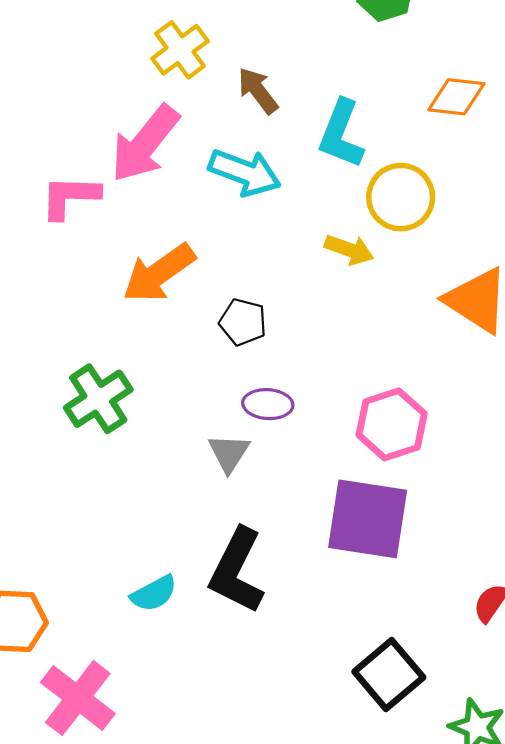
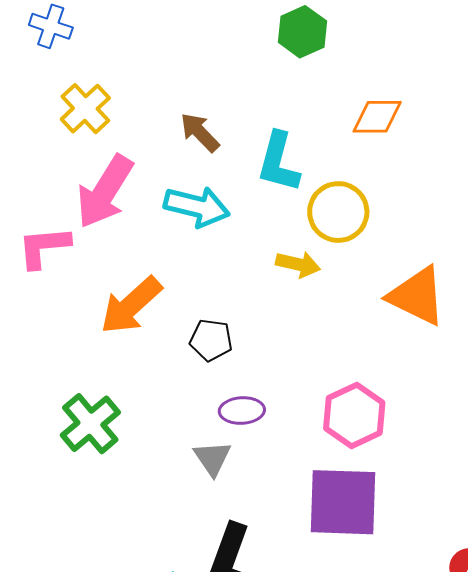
yellow cross: (180, 50) -> (85, 109), moved

